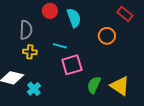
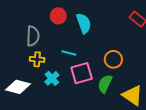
orange circle: (107, 36) -> (113, 59), moved
green semicircle: (94, 85) -> (105, 84), moved
cyan cross: (34, 89) -> (52, 78), moved

